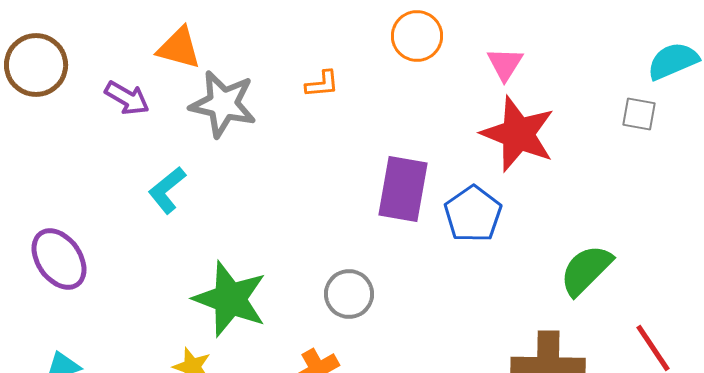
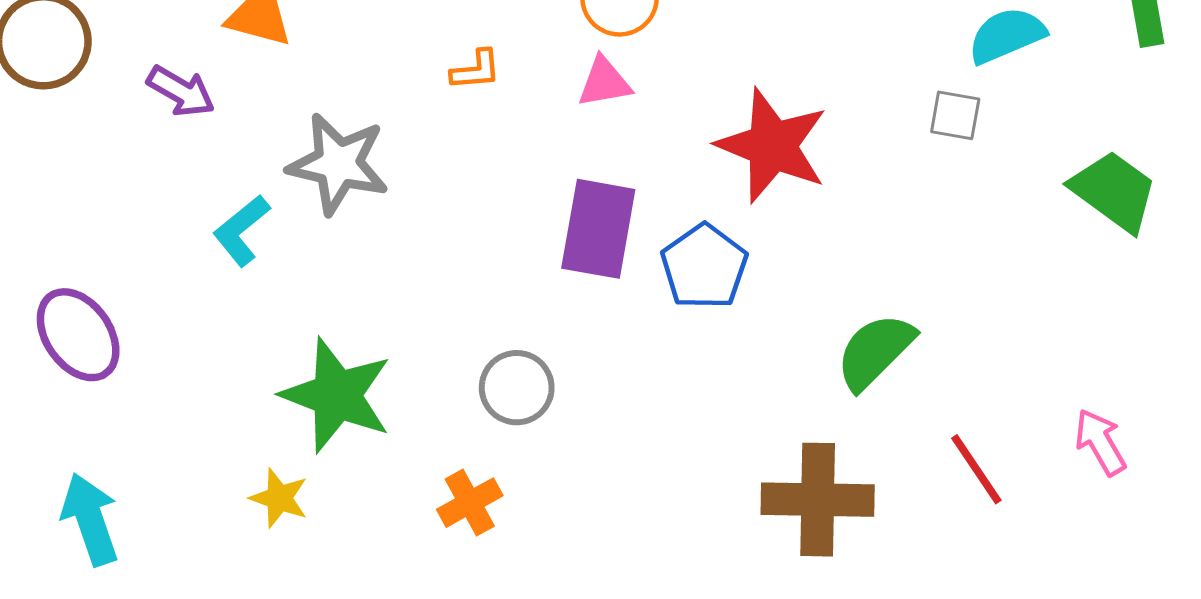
pink triangle: (505, 64) -> (604, 82), moved, turned 48
gray star: (223, 104) -> (338, 164), moved

